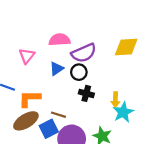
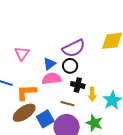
pink semicircle: (59, 40) -> (52, 79), moved
yellow arrow: (115, 100) -> (92, 94), moved
brown line: (58, 115) -> (67, 104), moved

